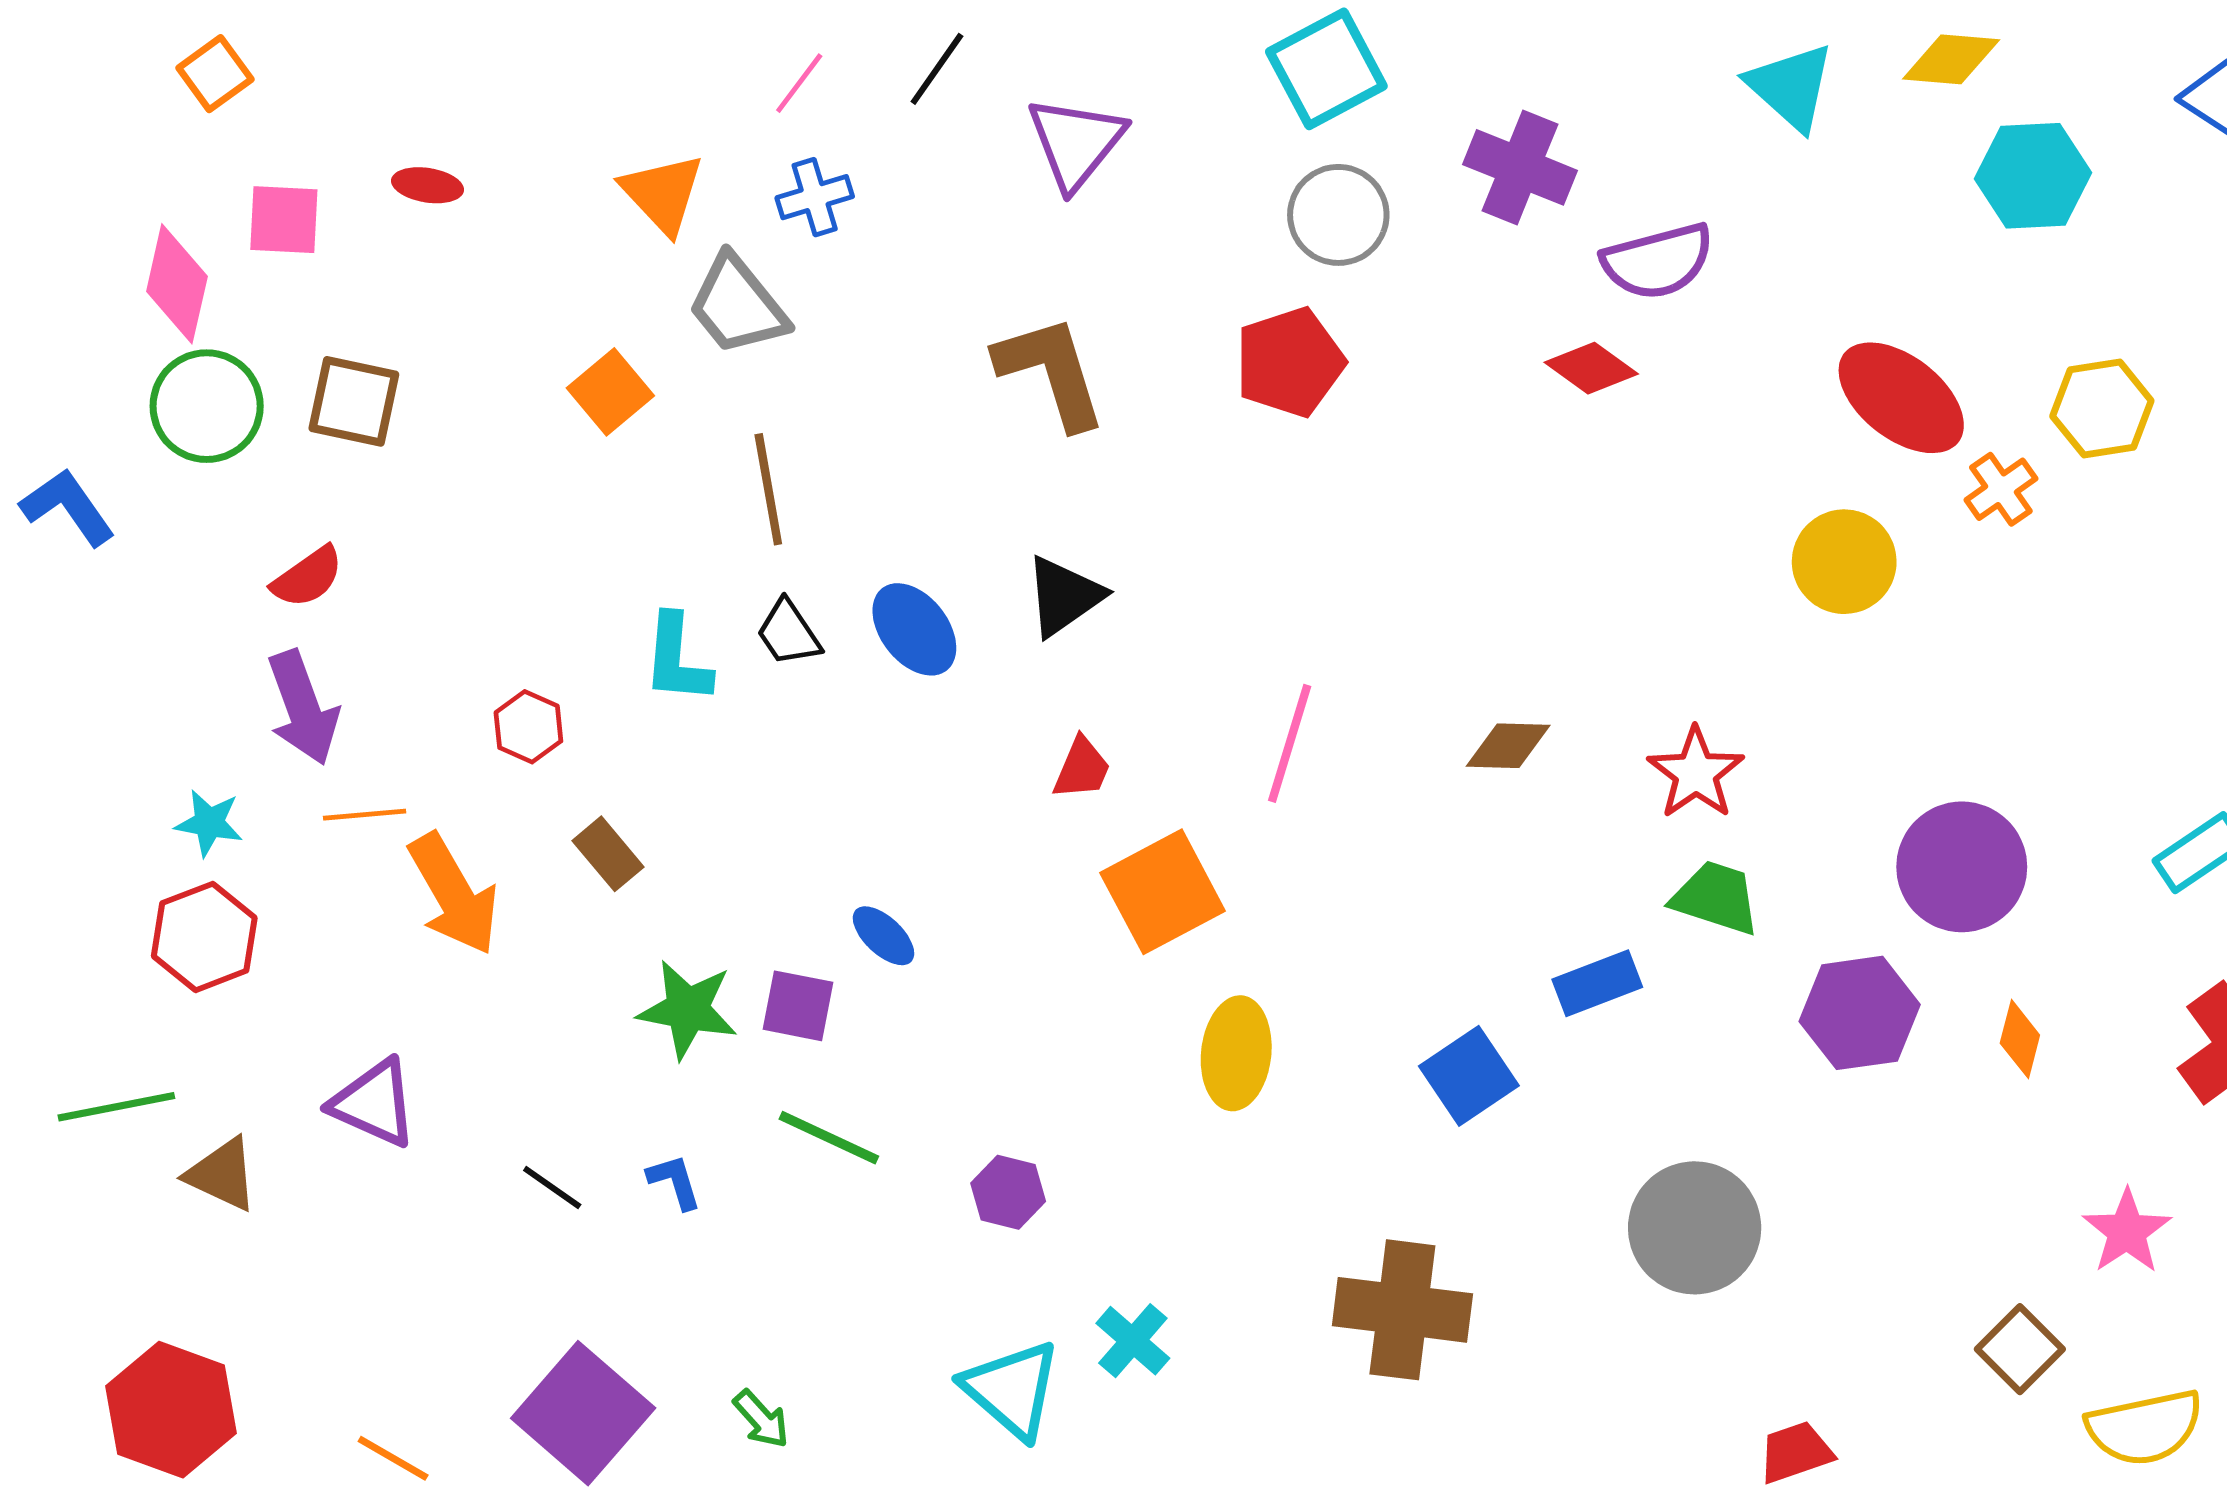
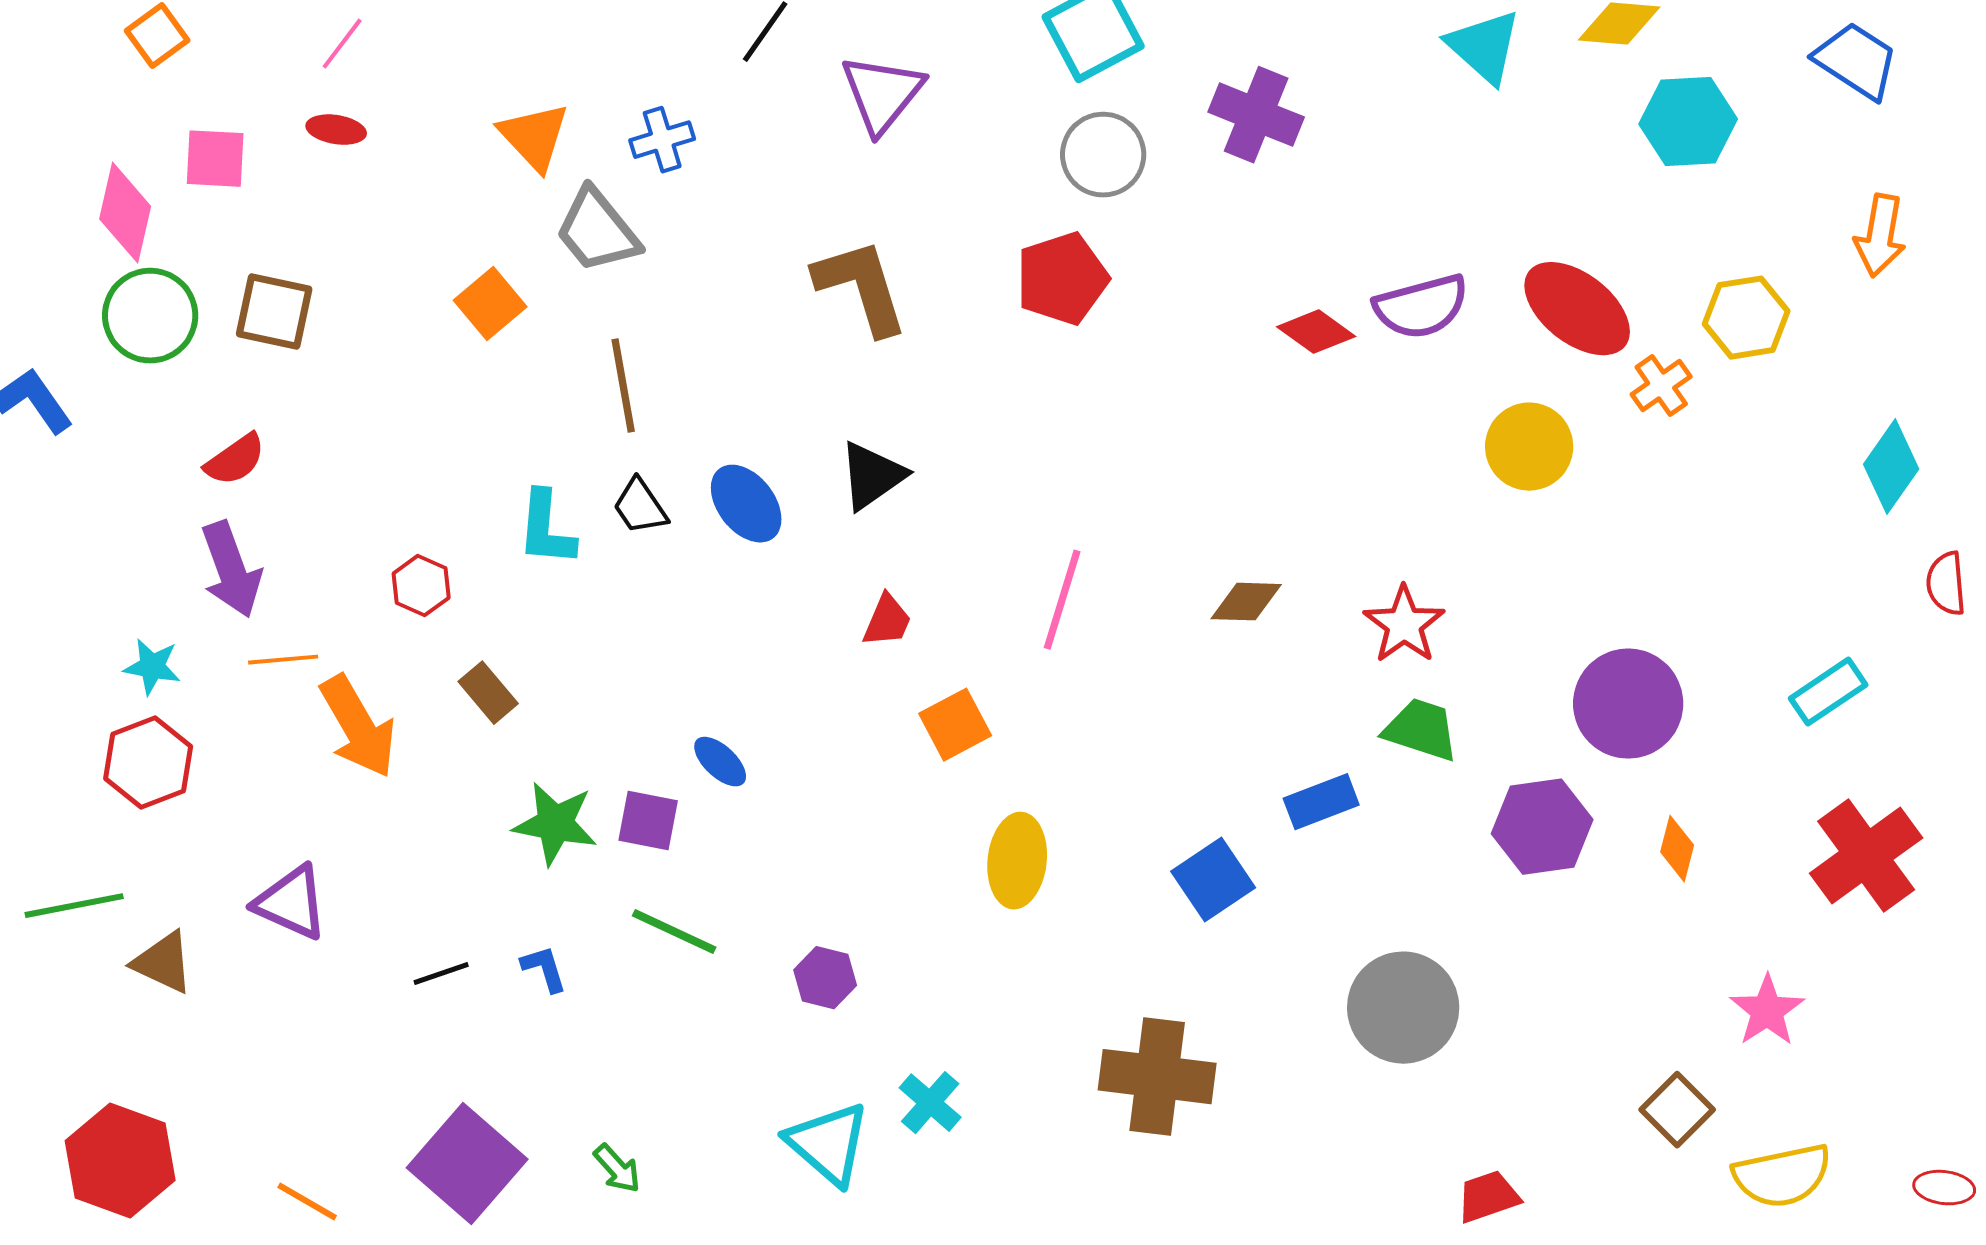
pink line: (799, 83) -> (342, 44), moved
purple semicircle: (1658, 261) -> (1421, 307), moved
red diamond: (1591, 368) -> (1316, 332), moved
orange square: (1163, 892) -> (955, 725), size x0.7
black line: (552, 1188) -> (441, 974), turned -54

